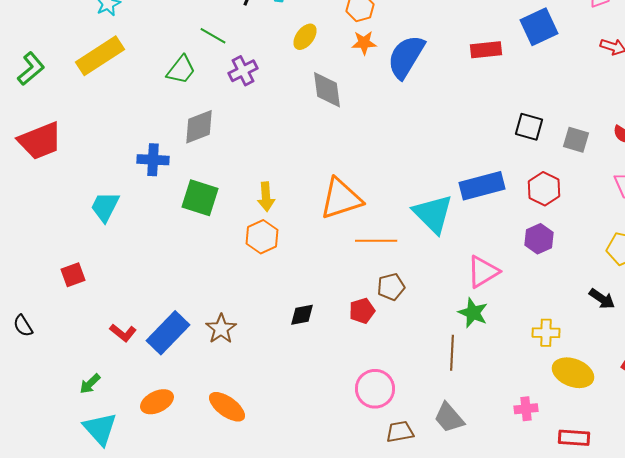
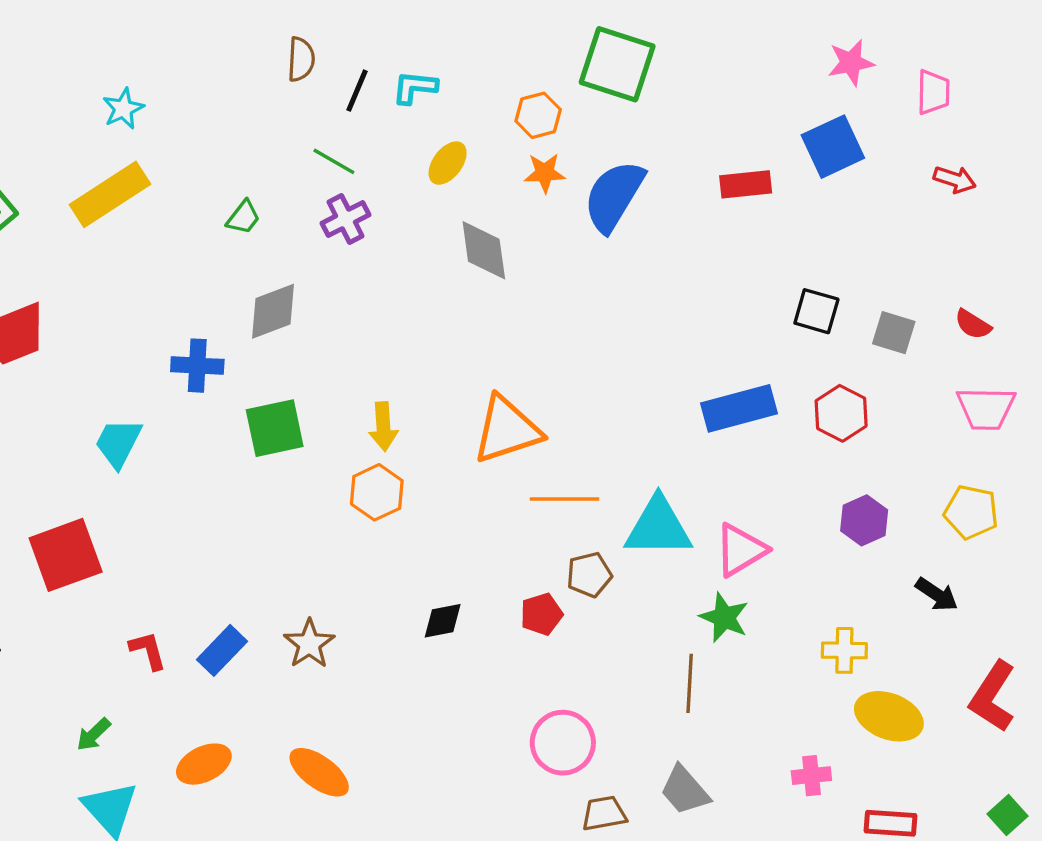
green line: (213, 36) -> (334, 161), moved
green trapezoid: (181, 70) -> (243, 217), size x0.7
green square: (200, 198) -> (275, 428), turned -30
cyan triangle: (433, 214) -> (658, 527), moved, turned -45
purple hexagon: (539, 239) -> (864, 520), moved
red square: (73, 275) -> (66, 555), size x1.8
red L-shape: (123, 333) -> (148, 650), turned -144
blue rectangle: (168, 333) -> (222, 650), size x0.7

